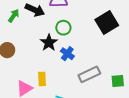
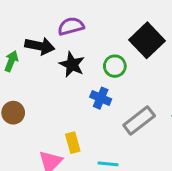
green circle: (63, 28) -> (115, 66), moved
black star: (49, 43) -> (72, 65), moved

